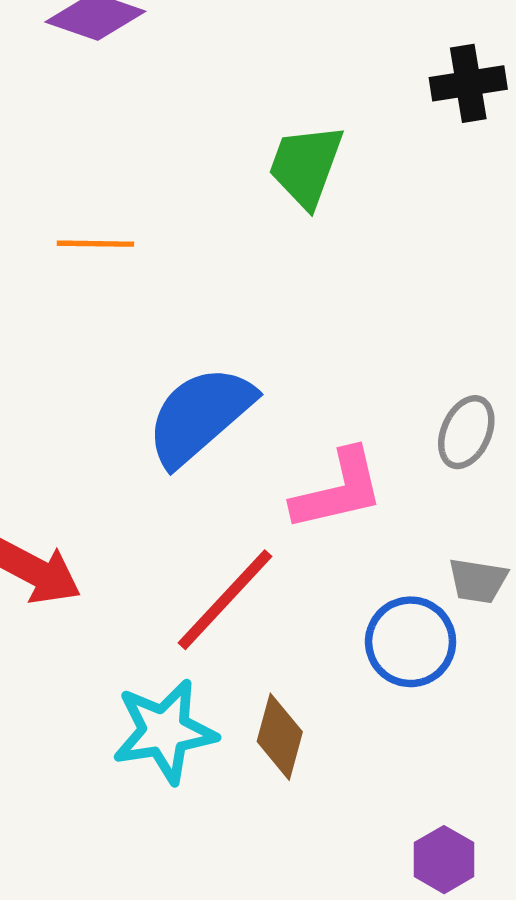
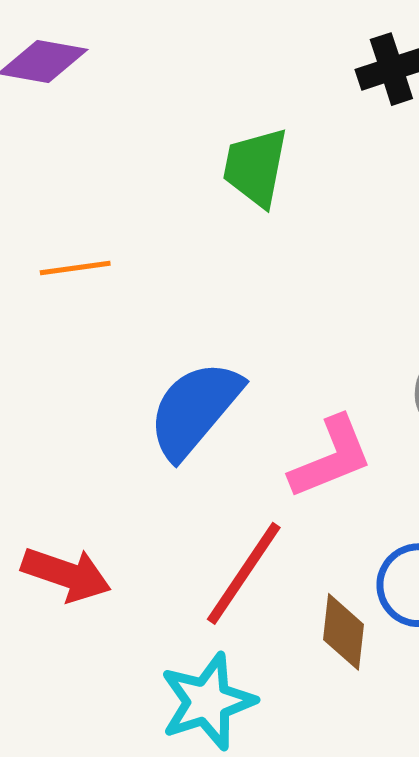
brown diamond: (280, 737) -> (344, 632), moved

